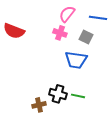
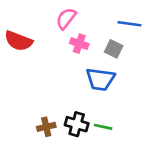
pink semicircle: (67, 14) -> (66, 18), moved
brown cross: (39, 105) -> (46, 127), moved

